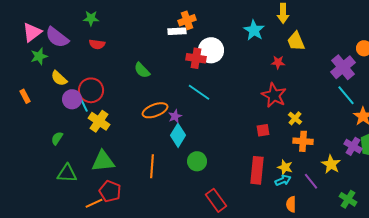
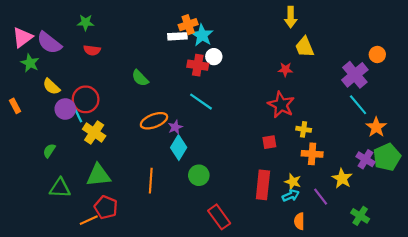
cyan star: (254, 30) -> (202, 35), moved
white circle: (211, 50) -> (214, 57), size x0.6
green star: (39, 56) -> (30, 63), turned -30
yellow cross: (295, 118) -> (304, 129), turned -32

